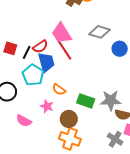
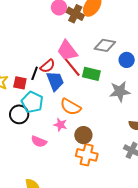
red square: (10, 48) -> (20, 83), moved
cyan pentagon: (33, 75) -> (32, 102), moved
orange semicircle: (59, 89) -> (71, 107), size x1.5
gray star: (111, 100) -> (120, 91), moved
green rectangle: (86, 101) -> (91, 74), moved

